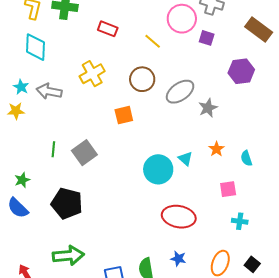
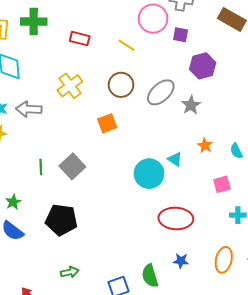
purple hexagon: (241, 71) -> (203, 66), moved
green arrow: (68, 255) -> (70, 272), size x0.6

